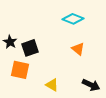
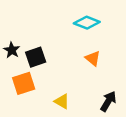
orange square: (20, 70) -> (24, 83), turned -30
black arrow: (91, 85) -> (108, 101), turned -84

